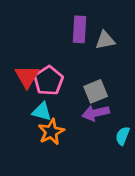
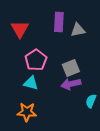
red triangle: (27, 77) -> (20, 29), moved
orange star: (51, 132) -> (27, 112), moved, turned 30

